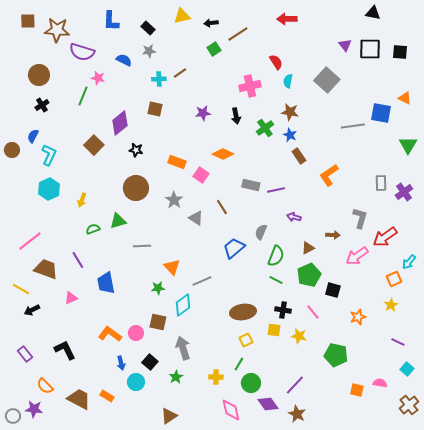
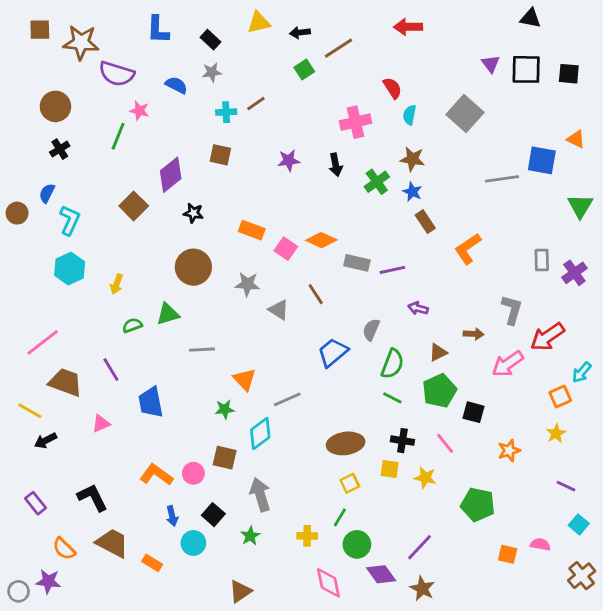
orange diamond: (223, 154) -> (321, 240), moved
gray star: (174, 200) -> (247, 284), turned -30
brown trapezoid: (79, 399) -> (112, 543), moved

